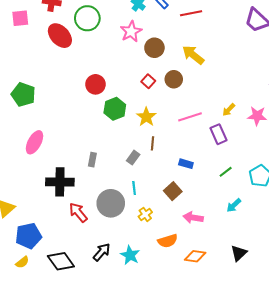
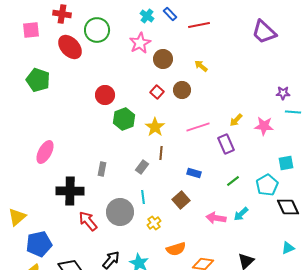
yellow arrow: (193, 55) -> (201, 66), size x0.6
green pentagon: (23, 95) -> (38, 80), moved
pink arrow: (193, 218) -> (216, 218), moved

